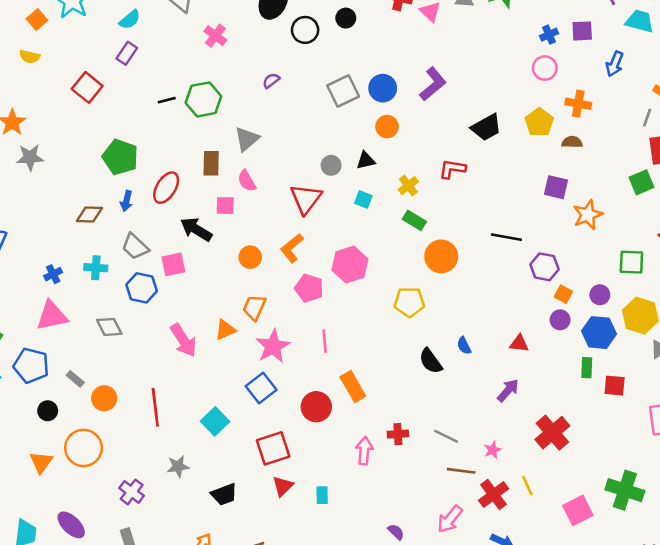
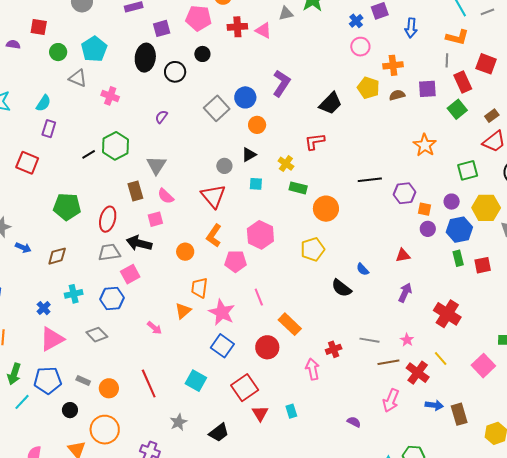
purple square: (556, 187) -> (427, 89), moved
blue arrow: (126, 201) -> (23, 248), moved, turned -63
gray trapezoid: (135, 247) -> (109, 252), moved, turned 145
pink arrow: (183, 340) -> (154, 328), size x0.6

